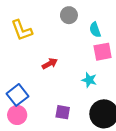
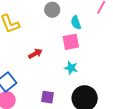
pink square: (103, 52) -> (71, 42), moved

